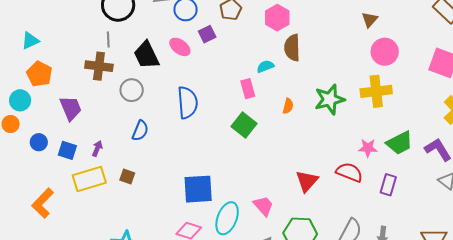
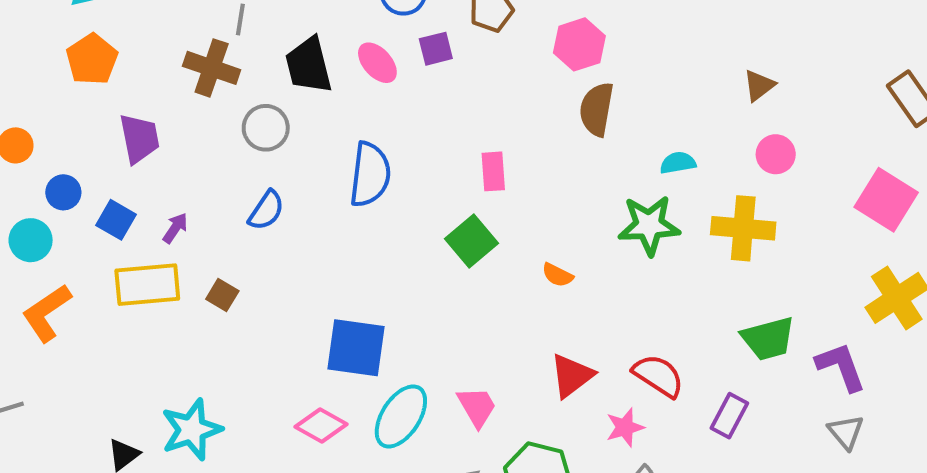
pink circle: (385, 52) -> (776, 154), size x0.7
cyan semicircle: (265, 66) -> (678, 163), moved
cyan circle: (20, 100) -> (31, 240), moved
orange semicircle: (288, 106) -> (557, 275), moved, turned 91
pink star: (368, 148) -> (625, 427), moved, turned -30

